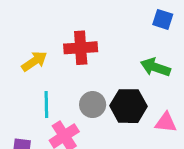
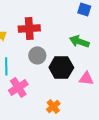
gray circle: (93, 105) -> (37, 55), moved

